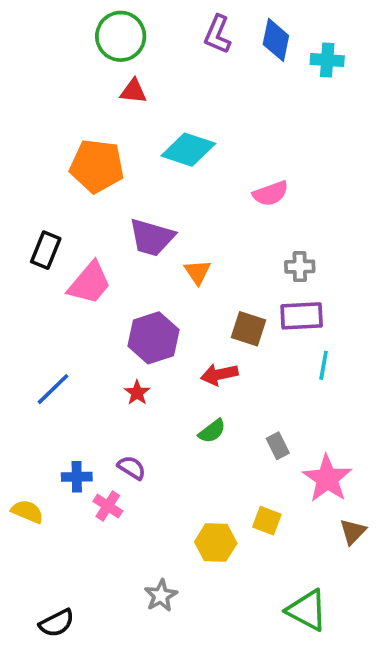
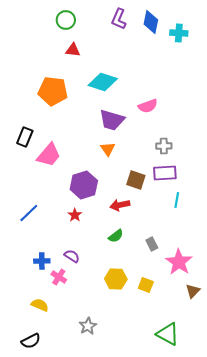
green circle: (121, 36) -> (66, 20), size x0.7
purple trapezoid: (152, 237) -> (112, 120), moved
yellow semicircle: (27, 512) -> (40, 305), moved
yellow hexagon: (216, 543) -> (116, 279), moved

